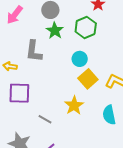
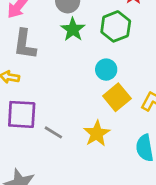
gray L-shape: (34, 51) -> (25, 44), moved
gray line: (45, 119) -> (53, 132), moved

